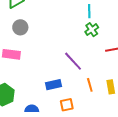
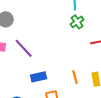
purple line: (73, 61) -> (24, 48), moved

